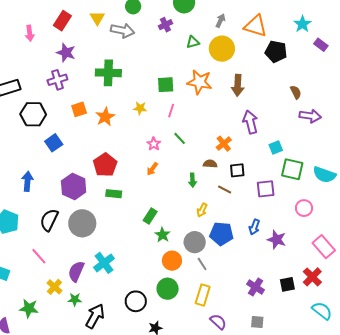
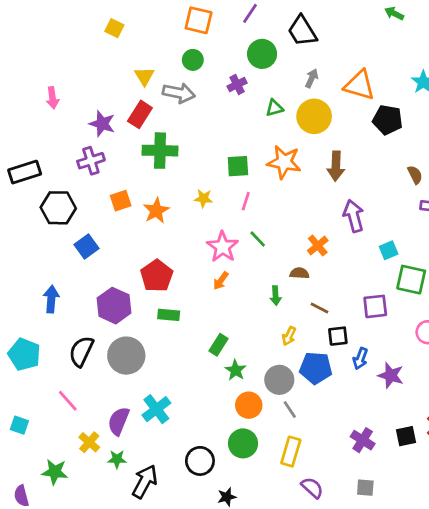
red rectangle: (62, 21) -> (140, 114), moved
pink star: (154, 144) -> (223, 247), size x1.6
black square: (237, 170) -> (338, 336), moved

